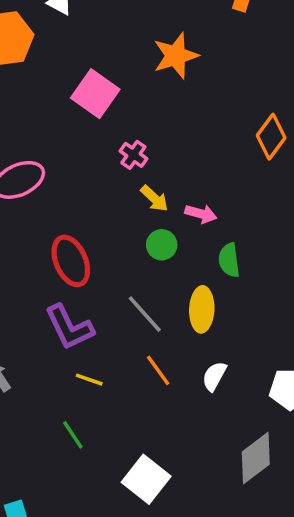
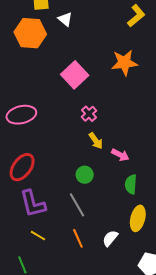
green circle: (162, 245) -> (85, 175), moved
red ellipse: (71, 261) -> (22, 167), moved, turned 48
yellow ellipse: (202, 309) -> (138, 218), moved
white semicircle: (214, 376) -> (110, 238), moved

